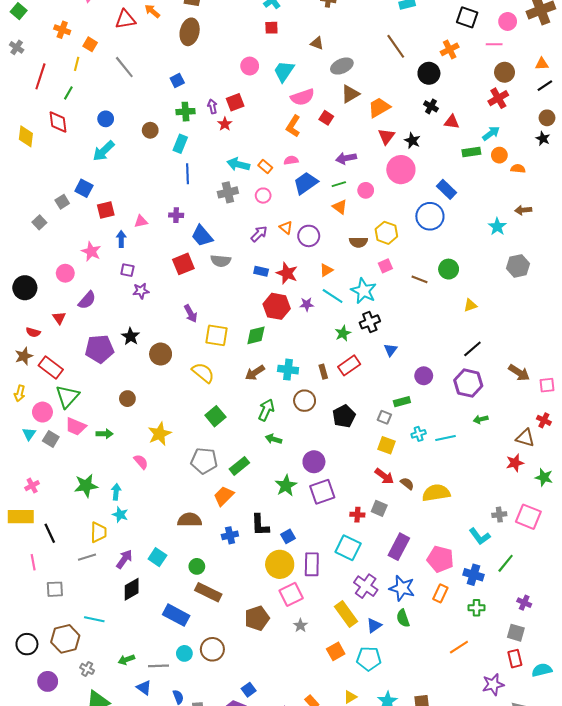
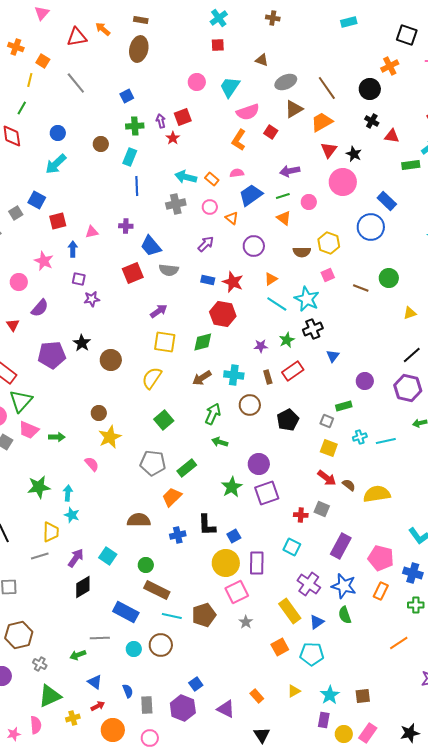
brown line: (396, 46) -> (327, 88), moved
orange triangle: (286, 228) -> (232, 218), moved
purple star: (307, 304) -> (261, 346), moved
purple arrow: (191, 314) -> (159, 311), moved, turned -96
yellow semicircle: (203, 373) -> (152, 378), turned -95
brown circle: (127, 399) -> (99, 413), moved
cyan square: (348, 548) -> (292, 547), size x0.7
cyan line: (94, 619) -> (172, 616), moved
gray line: (159, 666) -> (100, 638), moved

